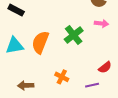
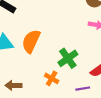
green cross: (74, 35) -> (68, 58), moved

